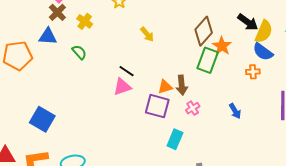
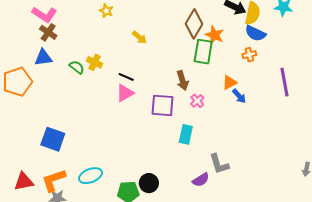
yellow cross: (85, 21) -> (95, 62), moved
orange triangle: (165, 87) -> (230, 82), moved

